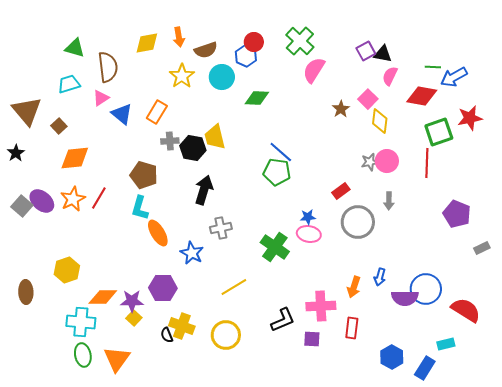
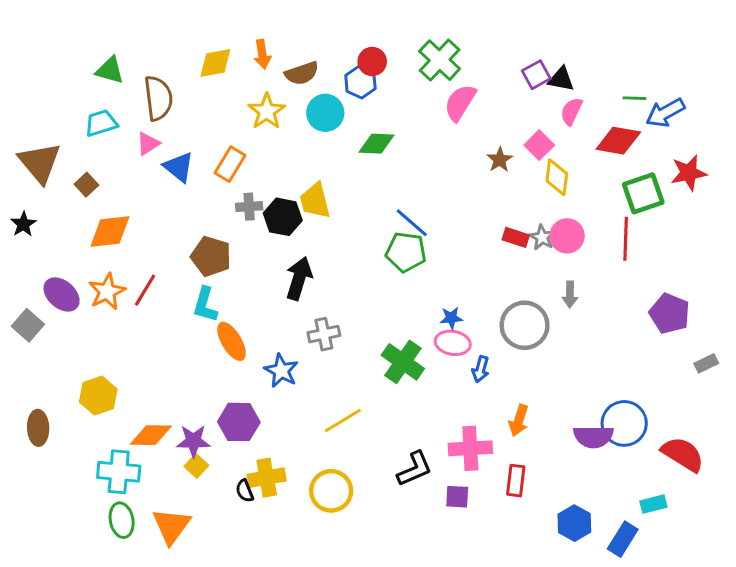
gray star: (370, 162) -> (542, 237), turned -30
red rectangle: (341, 191) -> (516, 237), moved, turned 54
gray square: (22, 206) -> (28, 325), moved
blue arrow: (380, 277) -> (481, 369), moved
yellow cross: (182, 326) -> (267, 478), turned -30

